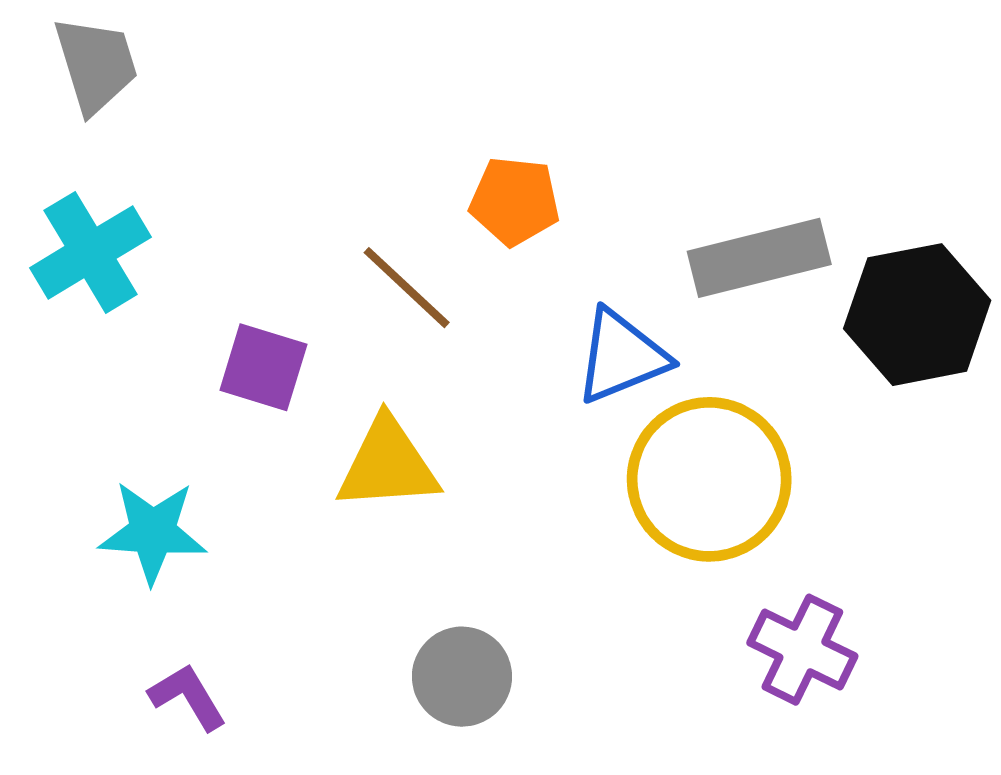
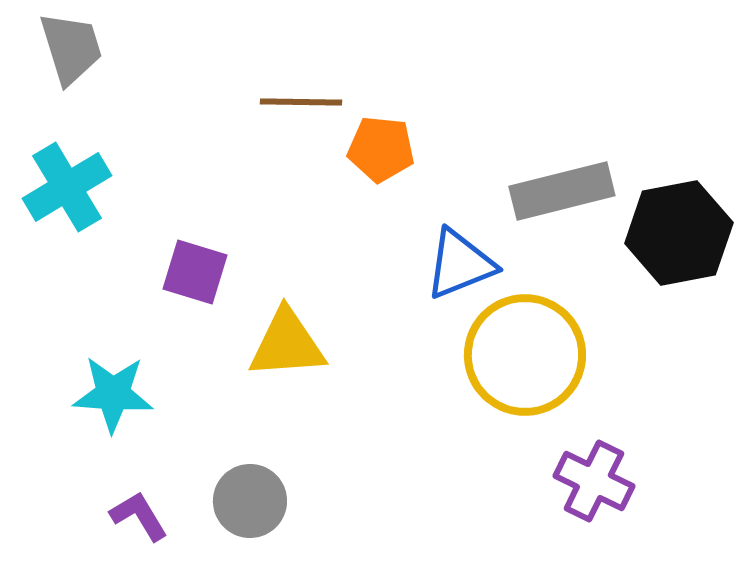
brown line: (407, 288) -> (301, 102), moved, turned -42
gray circle: (462, 677) -> (250, 501), moved

